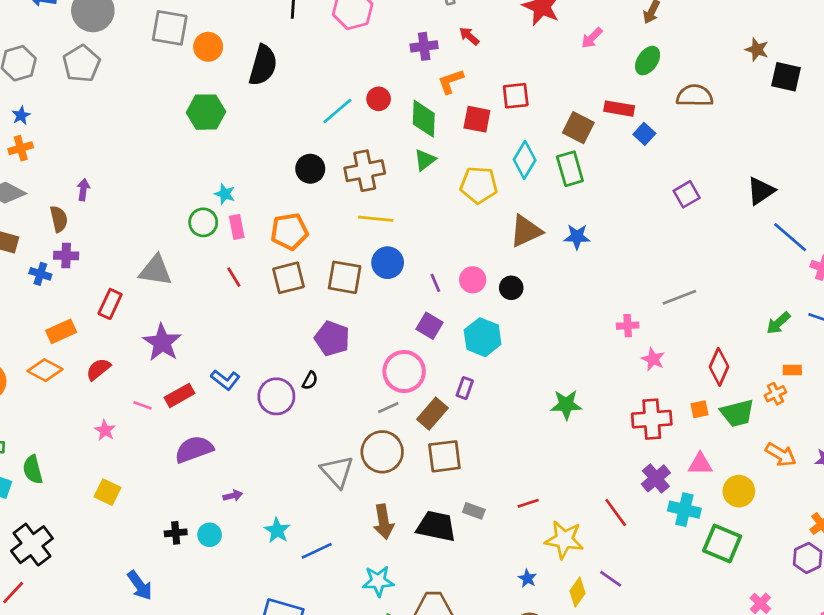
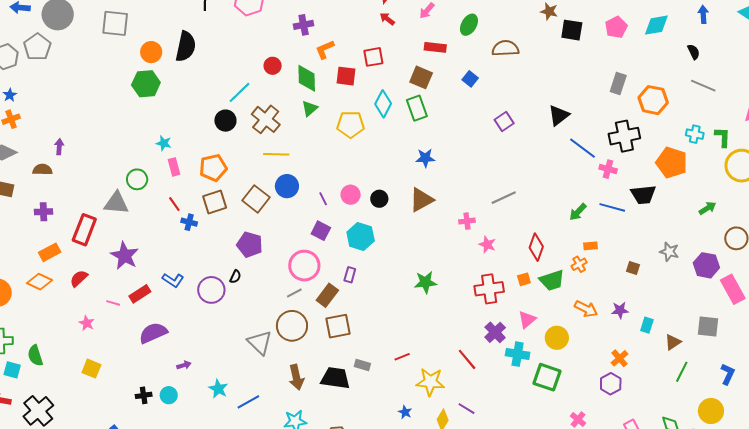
red arrow: (469, 36) -> (387, 19), moved
orange circle: (208, 47) -> (151, 52), moved
gray pentagon: (81, 64) -> (37, 47), moved
red rectangle: (619, 109) -> (435, 47), moved
cyan line: (337, 111) -> (240, 92), moved
brown cross: (365, 171) -> (266, 119), turned -36
brown semicircle: (59, 219) -> (43, 170), turned -72
green circle: (203, 222) -> (137, 179), moved
brown triangle: (526, 231) -> (421, 200), moved
purple cross: (66, 256) -> (44, 212), moved
blue cross: (40, 274) -> (189, 222), moved
brown square: (345, 277) -> (256, 199), turned 32
red rectangle: (110, 304) -> (84, 230), size x1.4
pink triangle: (700, 464) -> (527, 320), turned -36

